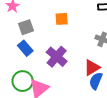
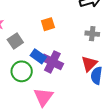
blue rectangle: (25, 48) -> (38, 56), moved
green circle: (23, 81) -> (22, 71), moved

